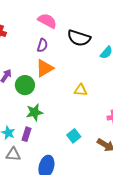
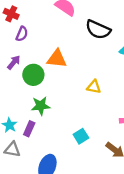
purple semicircle: (42, 45) -> (22, 34), moved
orange triangle: (45, 68) -> (57, 59), turned 30

